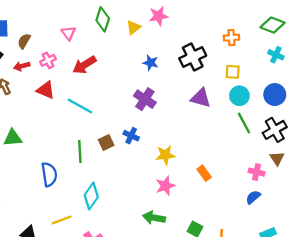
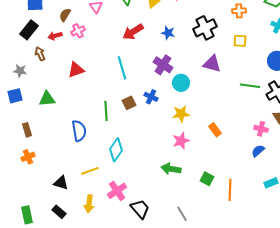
brown semicircle: (24, 41) -> (65, 15), moved
red arrow: (84, 65) -> (133, 32), moved
red triangle: (46, 90) -> (76, 70), moved, turned -42
cyan circle: (239, 96) -> (181, 83), moved
cyan line: (80, 106) -> (122, 68), moved, turned 45
green line: (244, 123) -> (250, 86), turned -54

